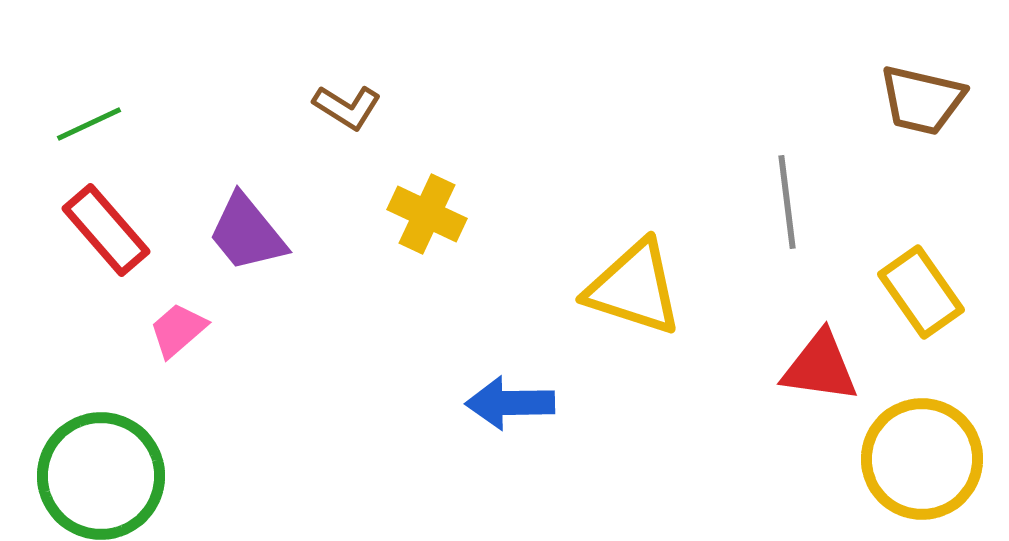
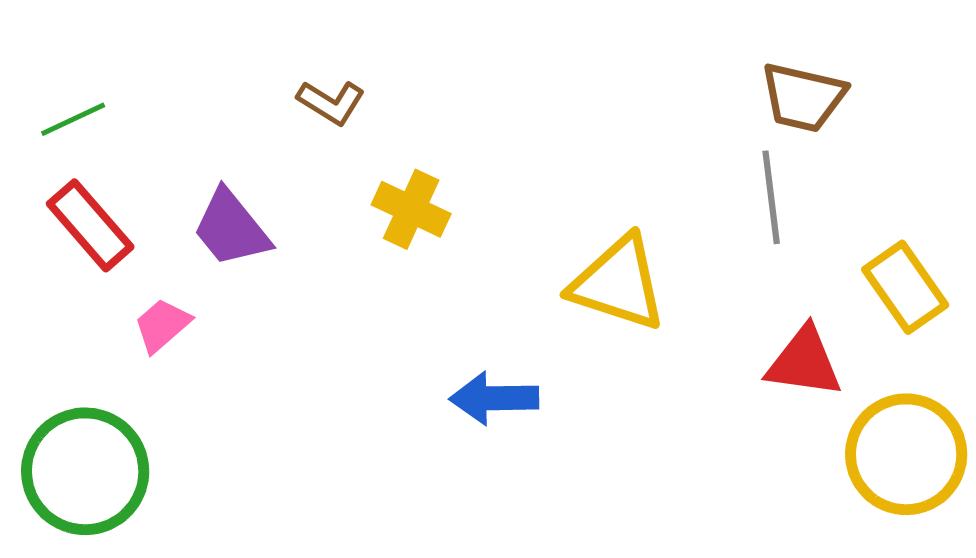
brown trapezoid: (922, 100) -> (803, 97), moved

